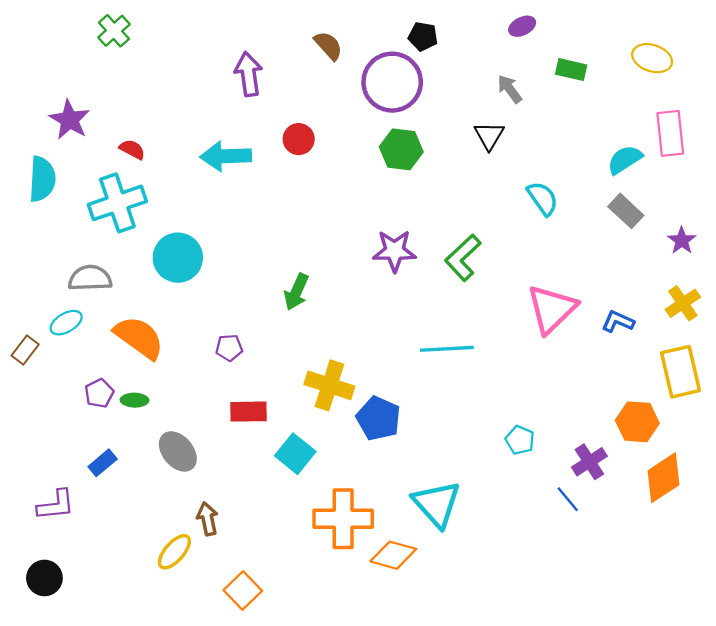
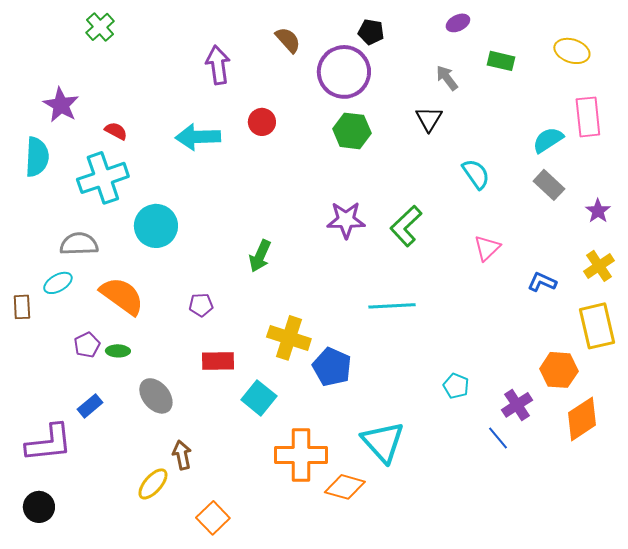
pink triangle: (552, 309) -> (487, 248), moved, size x0.6
brown rectangle: (25, 350) -> (22, 307), turned -40
purple L-shape: (56, 505) -> (49, 443), size x1.4

